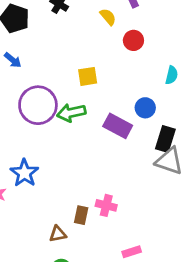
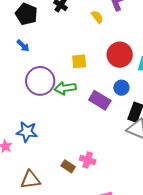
red circle: (133, 40) -> (120, 55), moved, size x1.6
blue star: (24, 173) -> (27, 132), turned -30
brown rectangle: (81, 215) -> (68, 166), turned -72
brown triangle: (58, 234) -> (30, 180), moved, size x1.5

